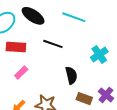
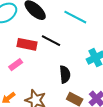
red rectangle: (16, 47) -> (27, 44), moved

